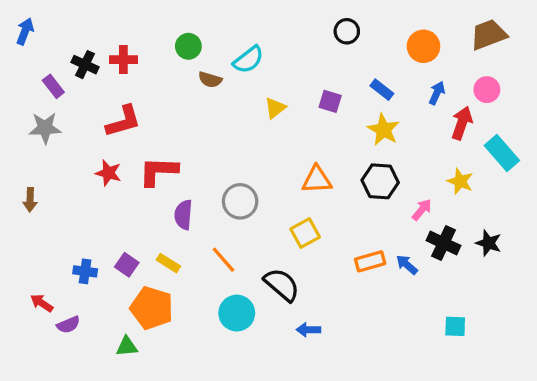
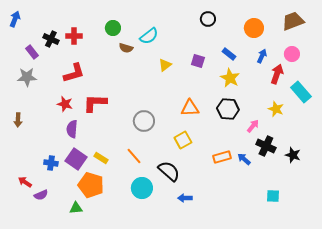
purple semicircle: (183, 215) -> (72, 129), moved
black star: (489, 243) -> (293, 155), moved
purple square: (127, 265) -> (76, 159), size x1.5

